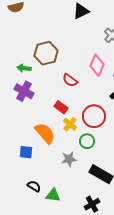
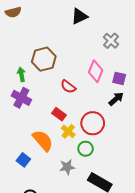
green arrow: (24, 68) -> (21, 74), turned 72
blue square: (26, 152) -> (23, 160), turned 32

